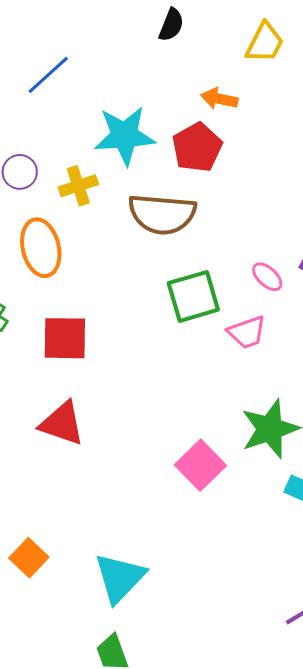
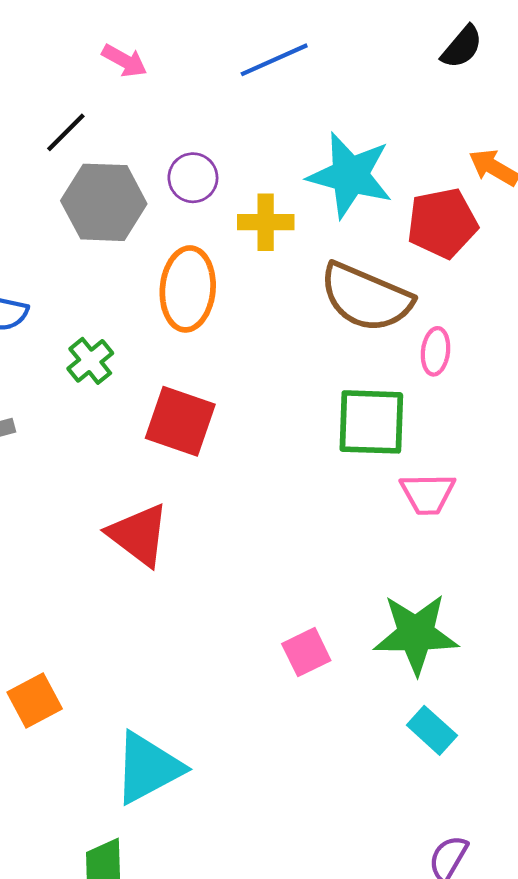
pink ellipse: (267, 277) -> (436, 351), moved, turned 36
pink square: (200, 465) -> (306, 652), size x0.7

